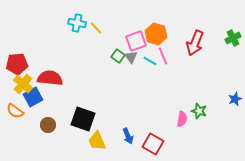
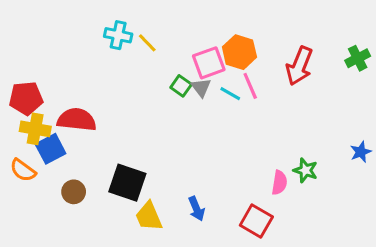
yellow cross: (23, 84) -> (35, 129), turned -30
red square: (153, 144) -> (256, 221), moved

